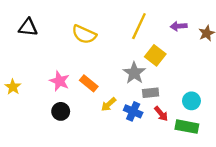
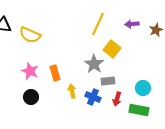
yellow semicircle: (84, 34) -> (30, 35), moved
orange rectangle: (89, 83) -> (55, 73), turned 35
yellow arrow: (109, 104) -> (72, 91), turned 120
red arrow: (161, 114) -> (117, 99), turned 56

